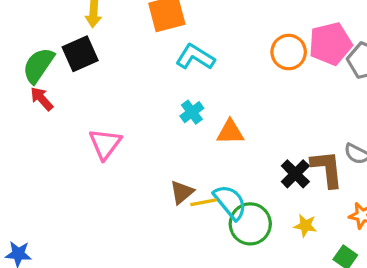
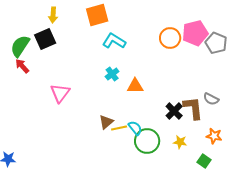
cyan semicircle: (230, 202) -> (135, 128), size x0.7

